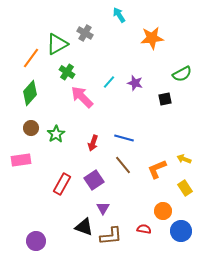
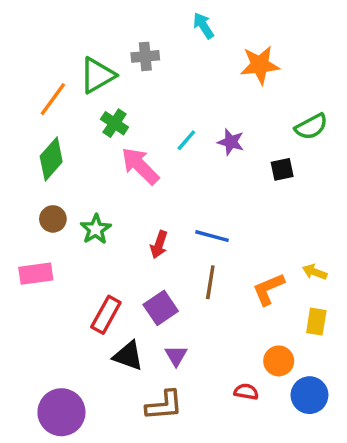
gray cross: (85, 33) -> (145, 56), turned -35
brown line: (123, 165) -> (210, 282), turned 48
yellow rectangle: (185, 188) -> (316, 322), turned 42
black triangle: (84, 227) -> (128, 356), moved
brown L-shape: (111, 236) -> (164, 405), moved
purple circle: (36, 241) -> (61, 412), size x1.4

